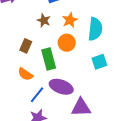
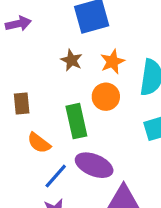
brown rectangle: (26, 46) -> (22, 103), moved, turned -32

